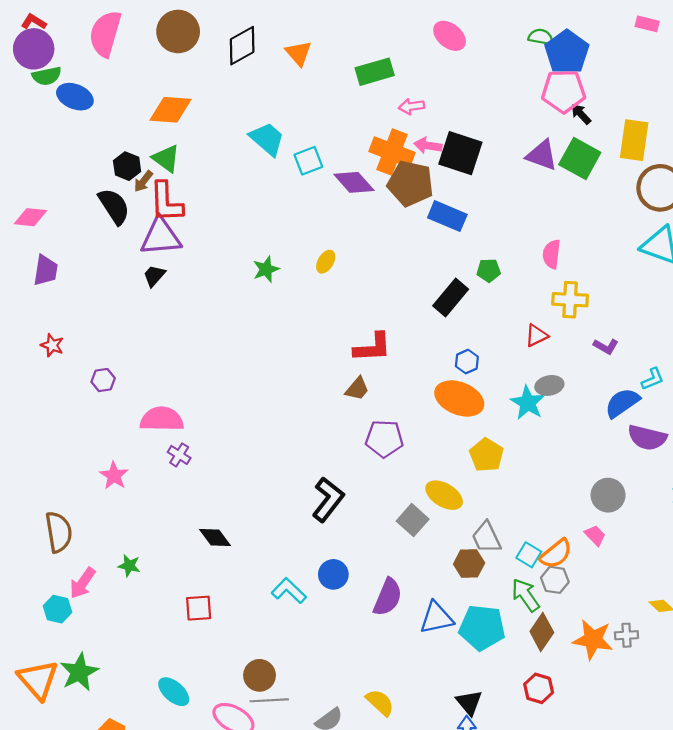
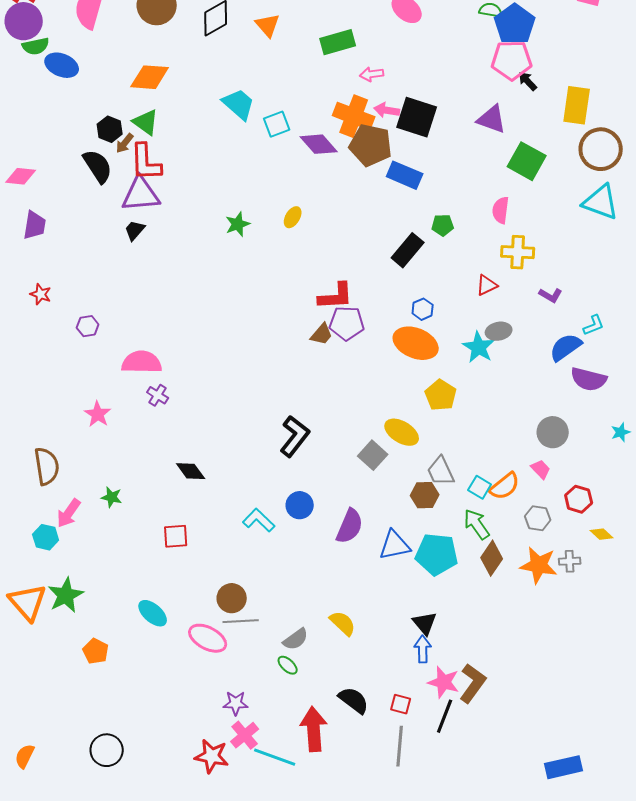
green square: (580, 159) -> (527, 161), moved
purple pentagon: (384, 439) -> (347, 323), moved
gray hexagon: (555, 580) -> (538, 518), moved
red hexagon: (539, 688) -> (579, 499), moved

